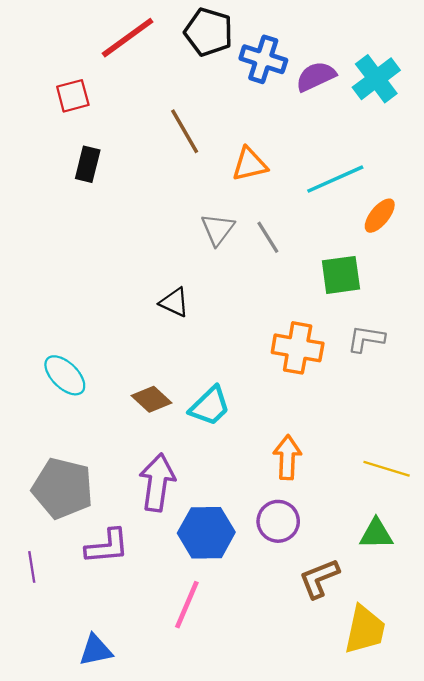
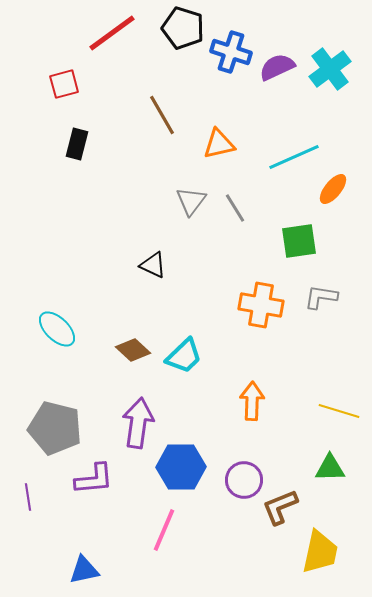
purple circle: (278, 521) -> (244, 480), moved

